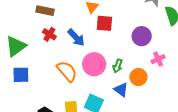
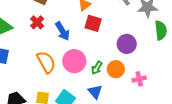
pink cross: (158, 59) -> (139, 79), moved
orange circle: (138, 77) -> (116, 69), moved

